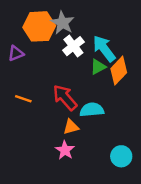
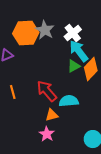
white cross: (73, 46) -> (73, 33), moved
orange line: (23, 99) -> (13, 92), turned 56

